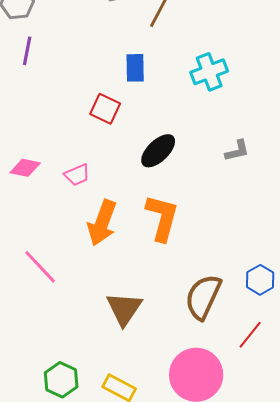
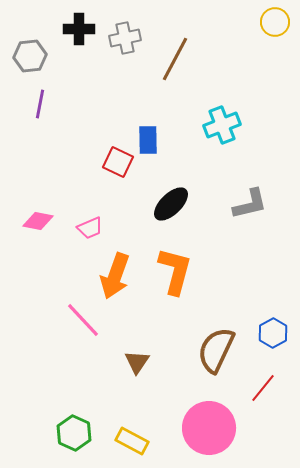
blue rectangle: (135, 68) -> (148, 140), moved
gray L-shape: (237, 151) -> (250, 204), size x1.4
pink line: (40, 267) -> (83, 320), moved
brown triangle: (124, 309) -> (137, 362), size x0.7

